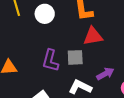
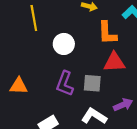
white circle: (45, 14) -> (64, 44), moved

